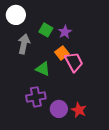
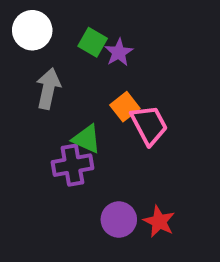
green square: (46, 30) -> (93, 42), moved
purple star: (65, 32) -> (119, 52), moved
purple cross: (36, 97) -> (72, 165), moved

